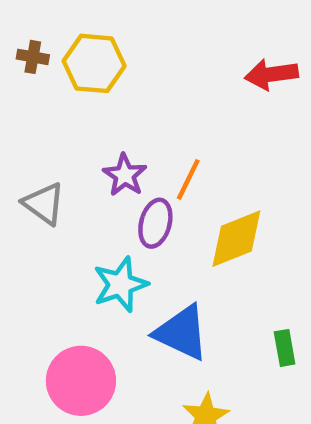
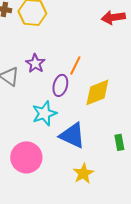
purple star: (125, 175) -> (35, 63), moved

